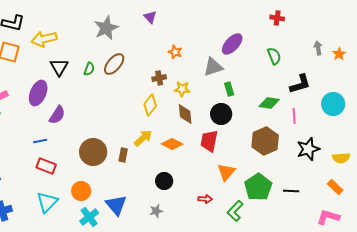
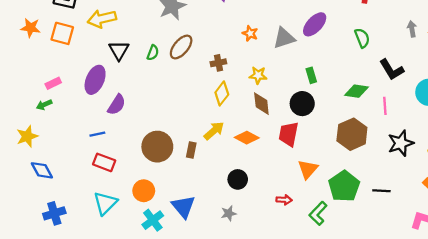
gray triangle: (213, 67) -> (284, 38), moved
brown cross: (159, 78) -> (218, 63), moved
black L-shape: (300, 84) -> (392, 70), turned 75

